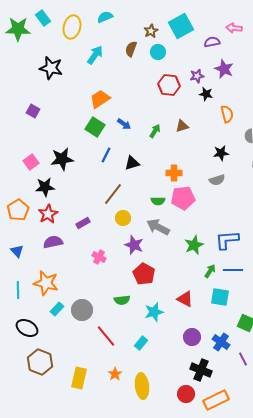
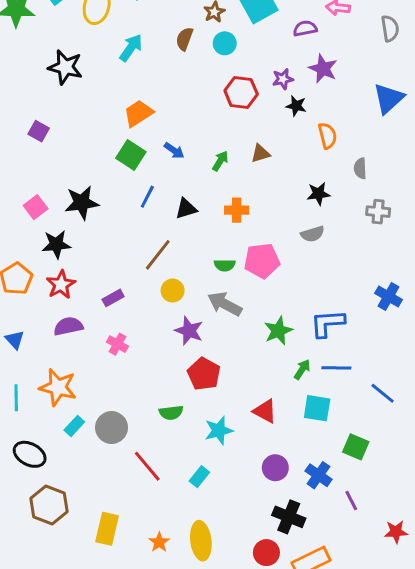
orange cross: (174, 173) -> (237, 210), moved
pink cross: (99, 257) -> (117, 344), moved
orange star: (115, 374) -> (159, 542), moved

